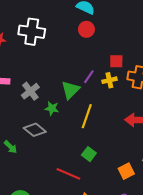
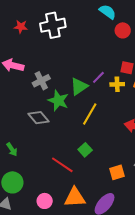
red circle: (86, 29) -> (123, 30), moved
white cross: (32, 32) -> (53, 25), turned -30
green star: (52, 108) -> (58, 101), size x1.5
green arrow: (11, 147) -> (12, 149), moved

